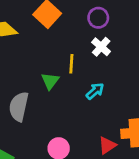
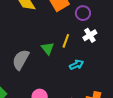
purple circle: (98, 18) -> (83, 13), moved
green triangle: (50, 81) -> (48, 48), turned -32

